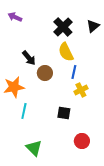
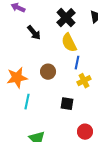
black arrow: (29, 58) -> (34, 33), moved
brown circle: (45, 73) -> (48, 72), moved

